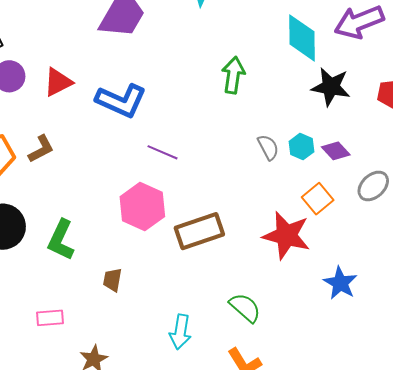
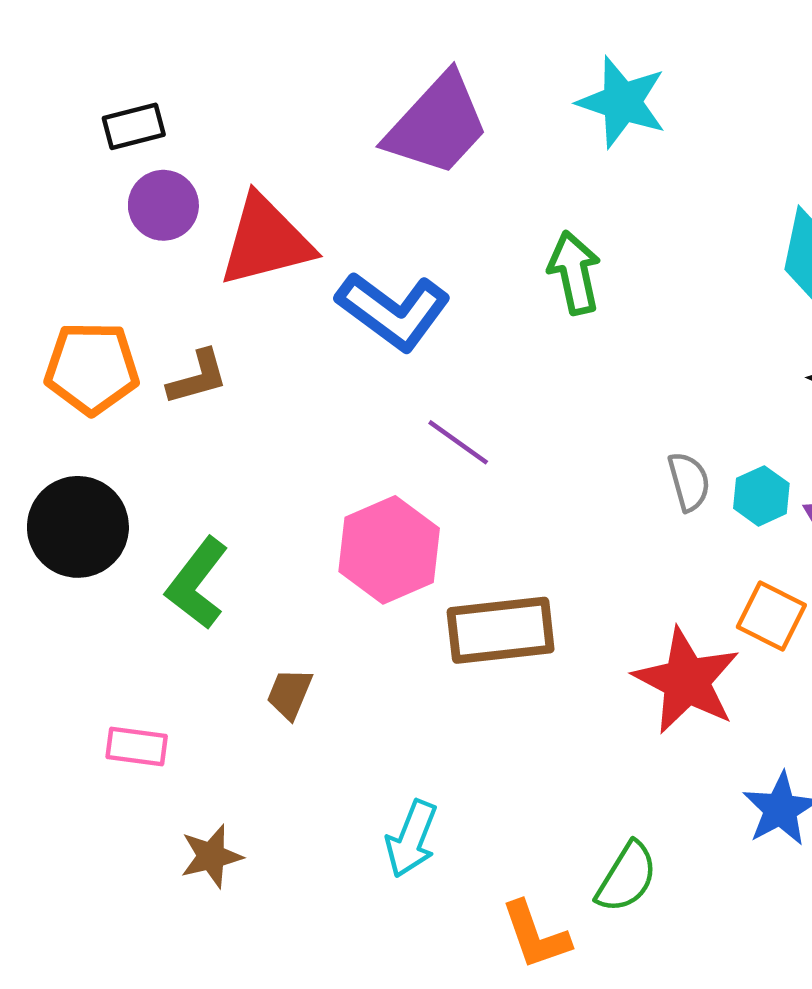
green arrow: (233, 75) -> (574, 273), moved, turned -33
red triangle: (58, 82) -> (266, 241), size x1.5
orange square: (318, 199) -> (771, 616), turned -36
green semicircle: (245, 308) -> (627, 877), moved, turned 68

